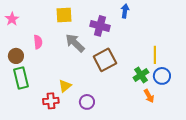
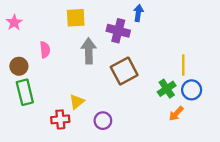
blue arrow: (125, 11) -> (138, 13), moved
gray arrow: (75, 43) -> (89, 51), turned 45
orange arrow: (149, 96) -> (176, 114), turned 72

